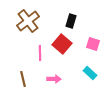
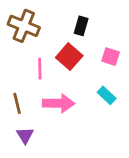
brown cross: (28, 21) -> (24, 26), turned -30
pink arrow: (54, 79) -> (59, 103), size x1.6

